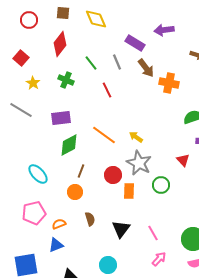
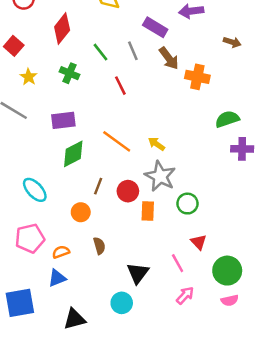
red triangle: (183, 160) -> (199, 242), moved
brown line: (81, 171) -> (98, 186), moved
black triangle: (121, 229) -> (138, 273), moved

